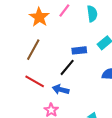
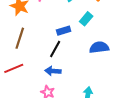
red line: (35, 81) -> (14, 68), moved, turned -42

